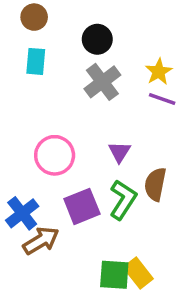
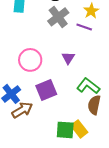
purple line: (162, 99) -> (84, 27), moved
brown semicircle: (155, 184) -> (94, 105), moved
green L-shape: (123, 200) -> (88, 86), moved, turned -85

